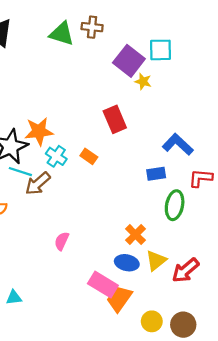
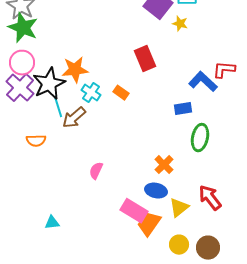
yellow star: (143, 81) -> (180, 24), moved
cyan line: (20, 172) -> (58, 107), turned 55
red L-shape: (201, 178) -> (224, 70), moved
yellow triangle: (156, 261) -> (179, 208), moved
red arrow: (185, 270) -> (210, 198), turned 92

